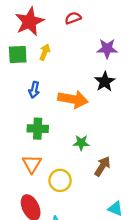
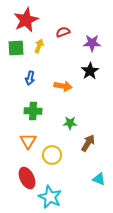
red semicircle: (73, 18) -> (63, 32), moved
orange arrow: (73, 99) -> (63, 86), size x0.7

